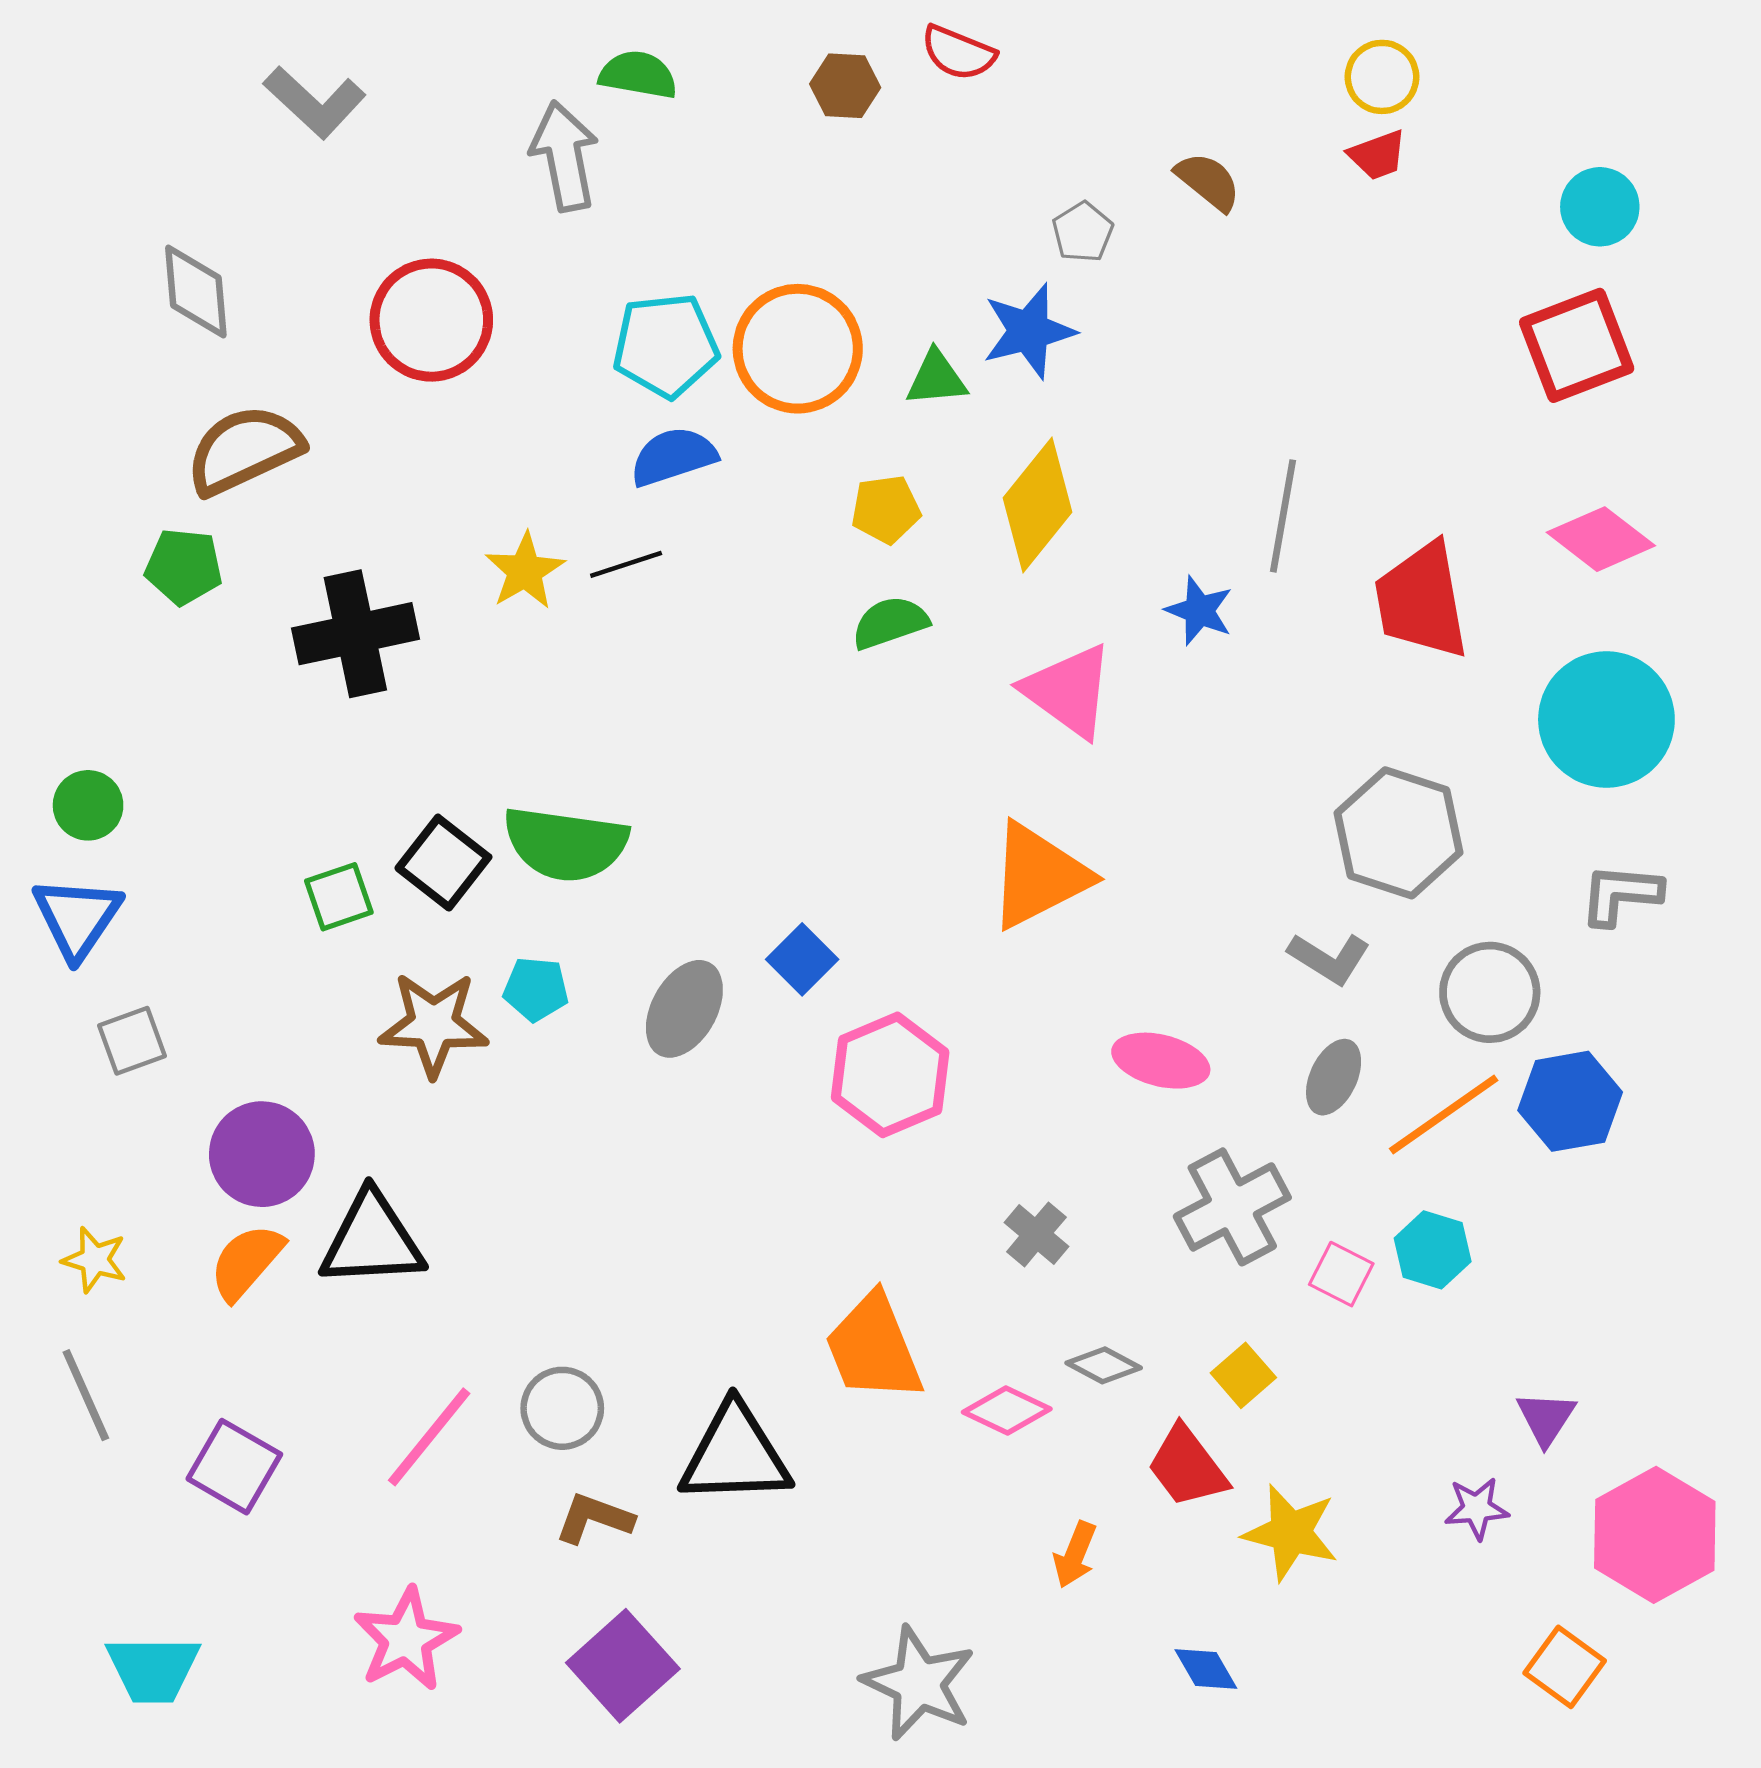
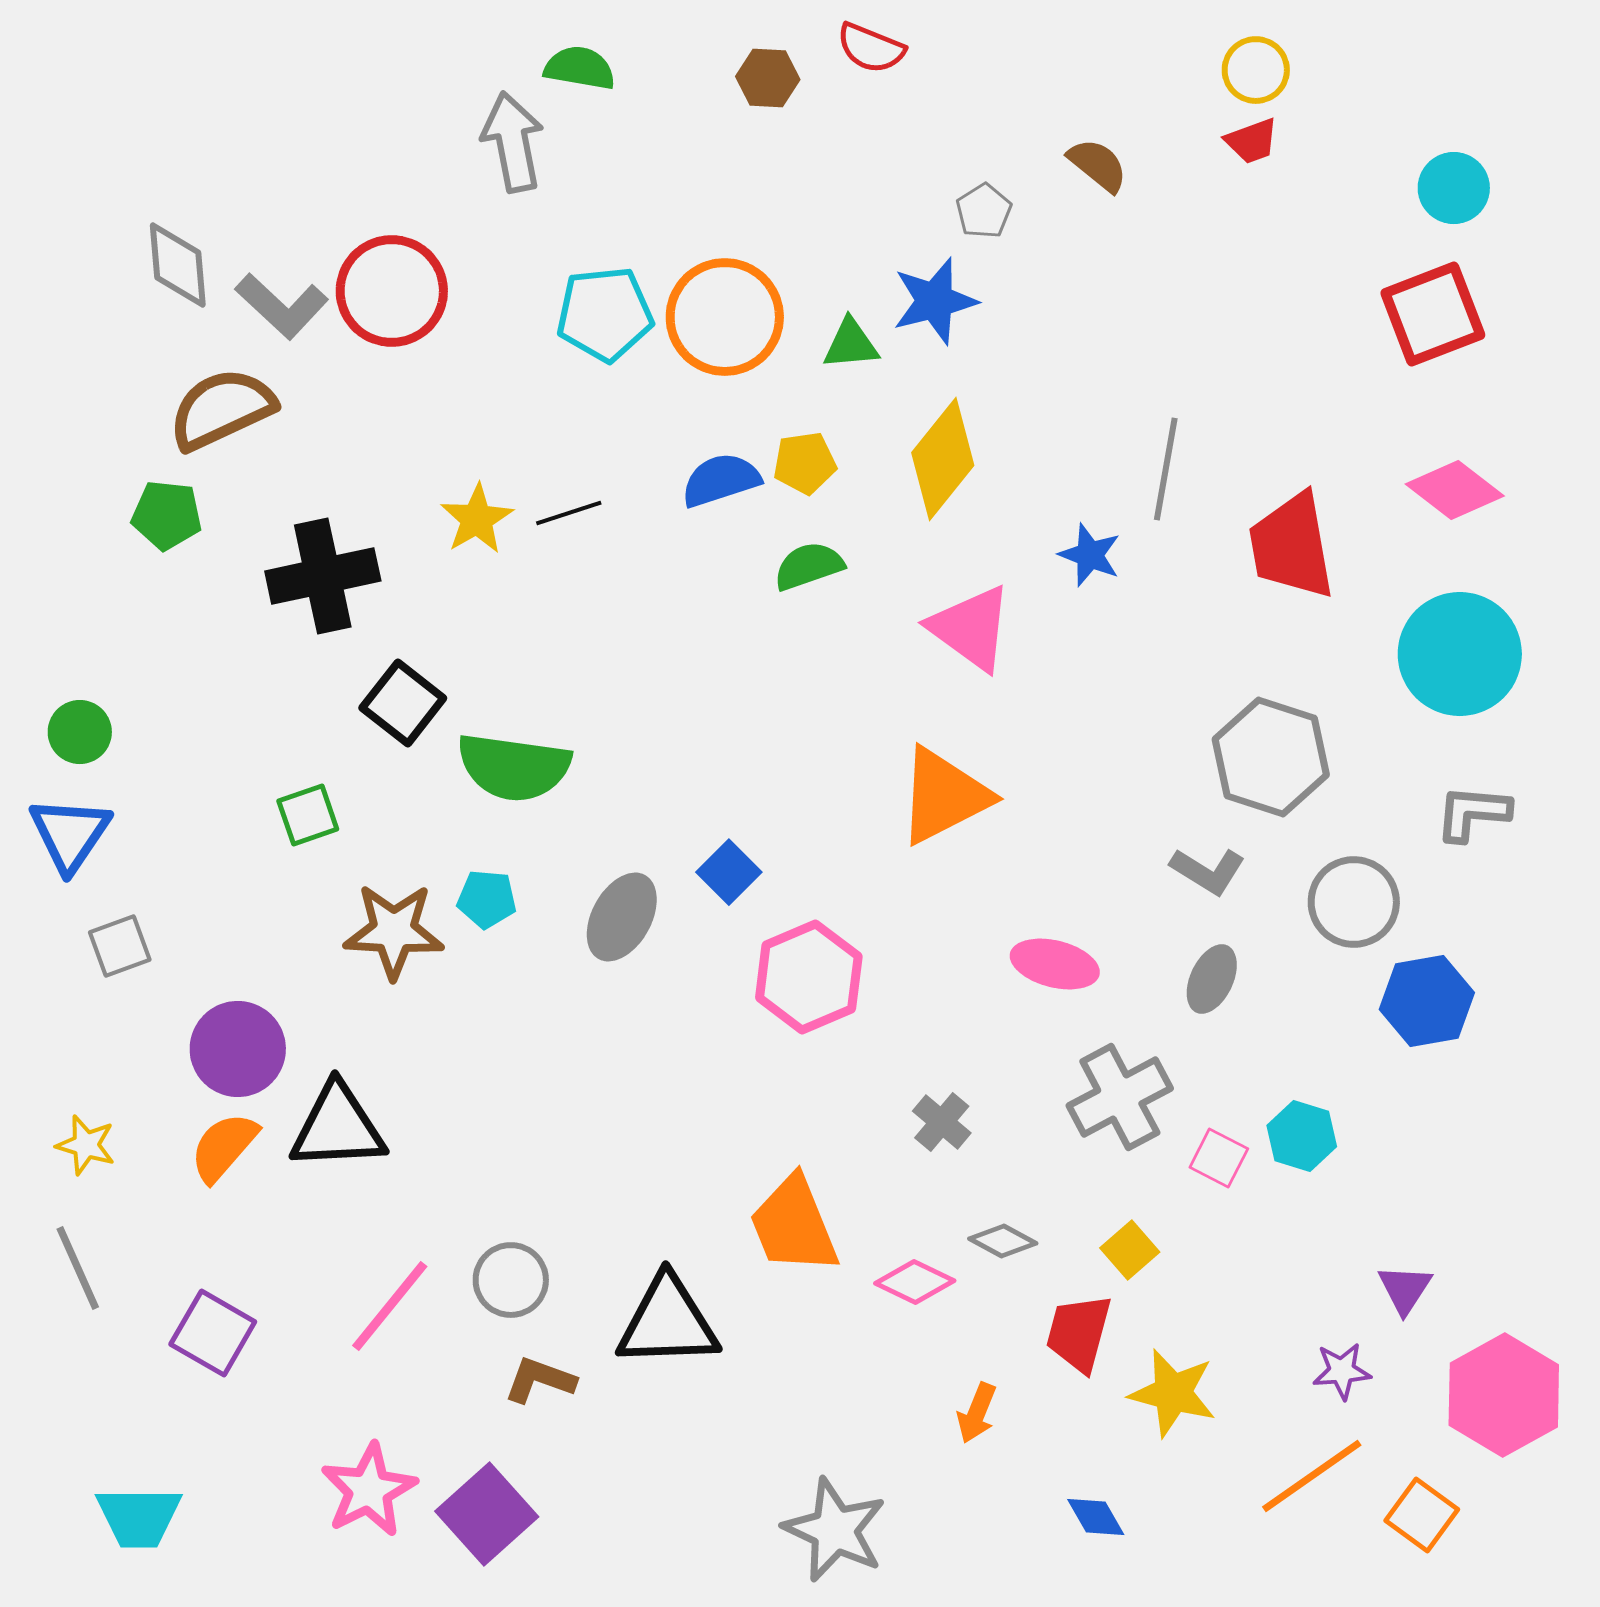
gray L-shape: (315, 102) -> (282, 306), moved
blue semicircle: (673, 457) -> (721, 480), moved
black square: (443, 863) -> (403, 703), moved
orange line: (1444, 1115) -> (1312, 1476), moved
red trapezoid: (1187, 1467) -> (1079, 1333), turned 52
purple square: (623, 1666) -> (487, 1514), moved

